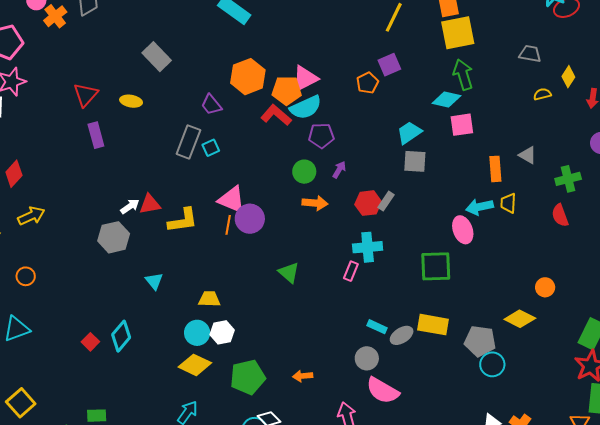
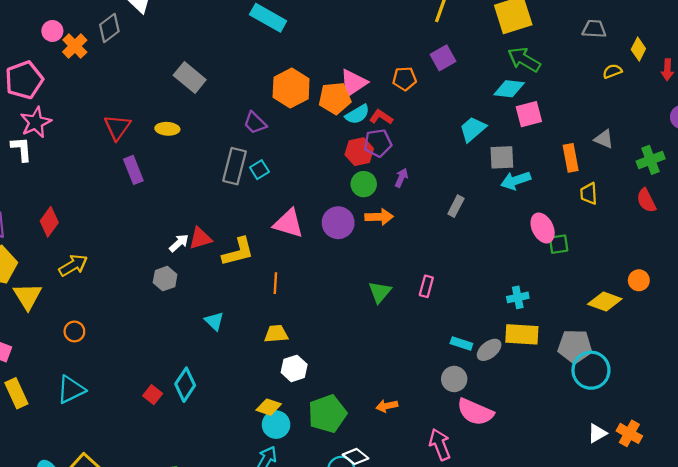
green arrow: (463, 75) -> (524, 60), turned -36
orange pentagon: (367, 83) -> (405, 79), moved, turned 30
cyan semicircle: (306, 107) -> (357, 114), size x0.7
red L-shape: (276, 115) -> (381, 117), moved, size x0.7
gray square: (415, 161) -> (502, 157), moved
red hexagon: (368, 203) -> (359, 152), moved
cyan arrow: (479, 207) -> (516, 180), moved
purple circle: (250, 219) -> (338, 223), moved
orange line: (228, 225) -> (275, 283), moved
gray hexagon: (114, 237) -> (165, 279), size x0.7
cyan cross: (368, 247) -> (518, 297), moved, size x0.7
green square: (436, 266) -> (559, 244), moved, size x0.6
green triangle: (289, 273) -> (380, 292), moved, turned 35
yellow diamond: (520, 319) -> (605, 302), moved
cyan circle: (197, 333) -> (276, 425), moved
cyan circle: (492, 364) -> (591, 370), size x1.4
yellow diamond: (195, 365) -> (269, 407), size x0.7

